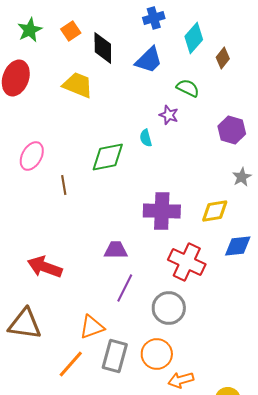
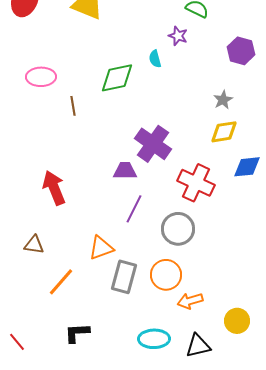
pink ellipse: (32, 156) -> (41, 77), turned 60
gray star: (242, 177) -> (223, 100), moved
purple cross: (162, 211) -> (153, 144), moved, turned 33
red arrow: (45, 267) -> (54, 188), turned 48
brown triangle: (25, 324) -> (34, 245), size x0.6
orange line: (71, 364) -> (61, 282), moved

